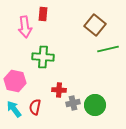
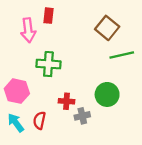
green circle: (95, 105) -> (107, 94), moved

